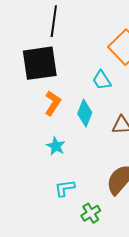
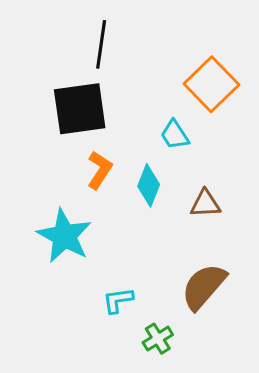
cyan star: (56, 146) -> (64, 236), moved, size x1.8

